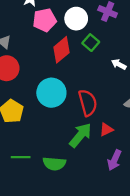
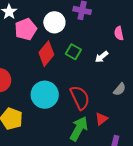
green square: (91, 43) -> (73, 52), moved
white arrow: (119, 64) -> (102, 57), turned -56

